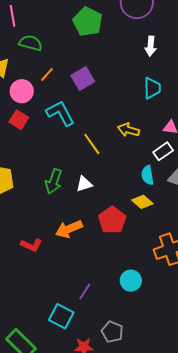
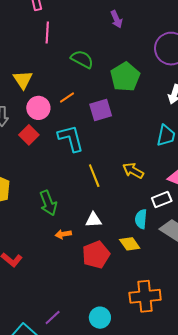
green pentagon: (88, 22) -> (125, 77), moved
green semicircle: (31, 43) -> (82, 59), moved
green arrow: (54, 181) -> (48, 203), turned -55
white triangle: (84, 184) -> (93, 220), moved
orange arrow: (69, 229) -> (63, 234), moved, size x0.6

